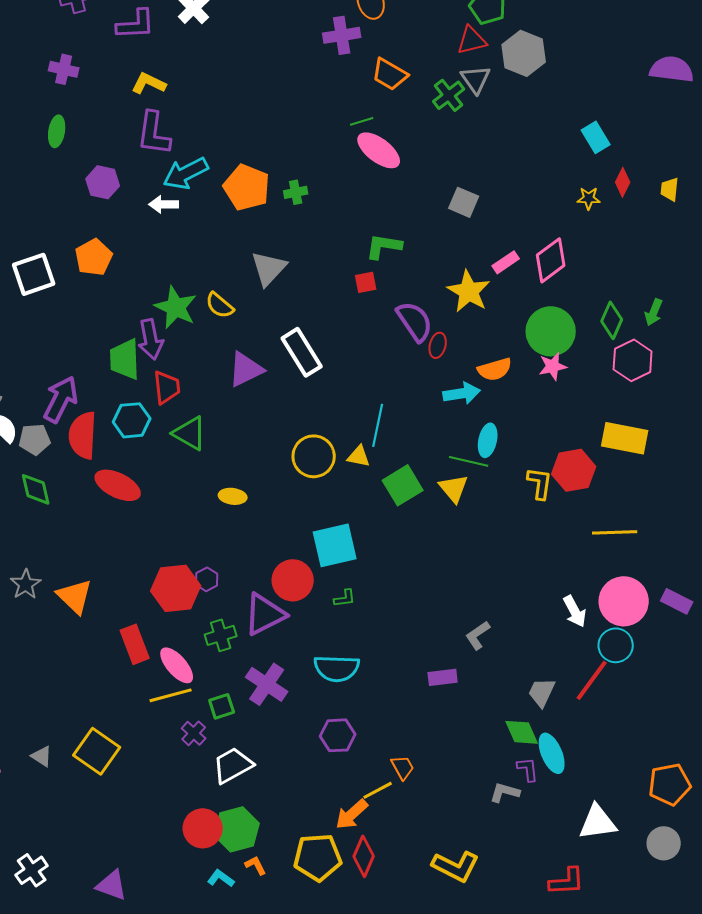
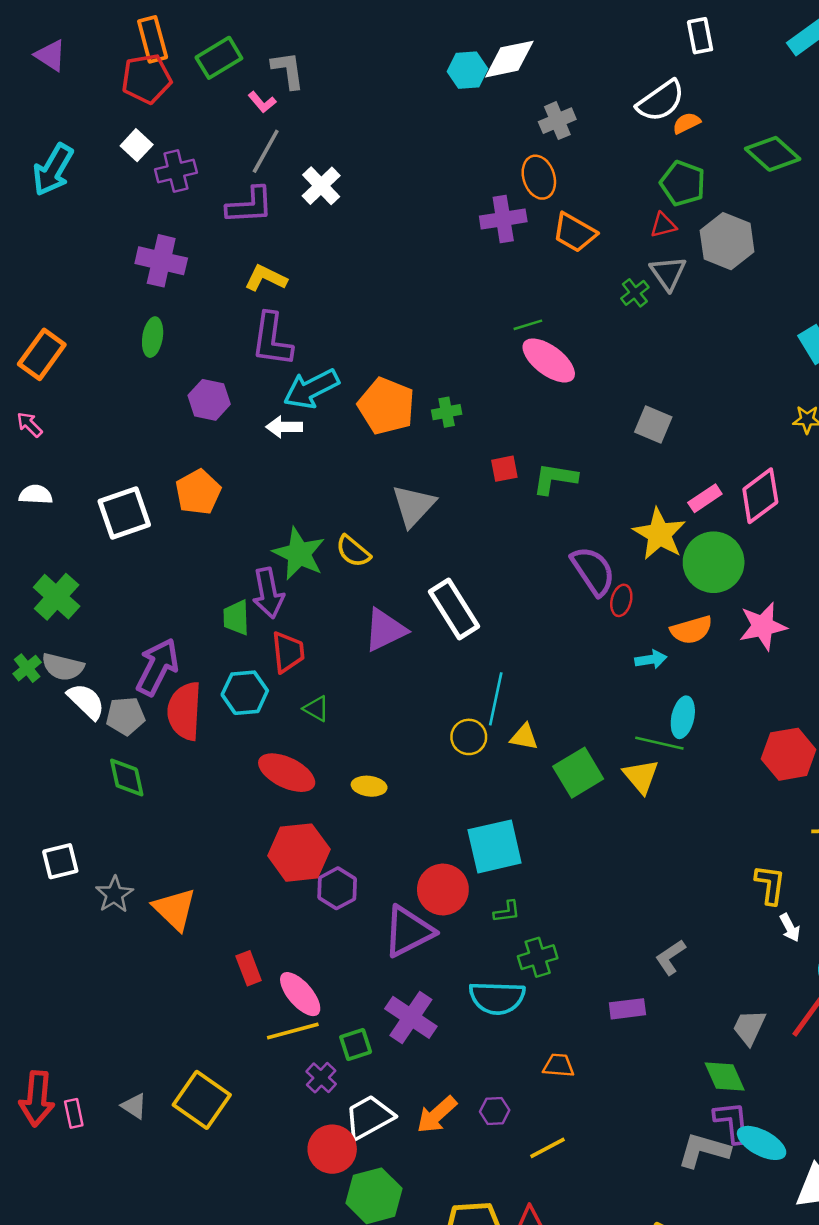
red triangle: (472, 40) -> (663, 225), size x0.7
purple cross: (64, 69) -> (161, 261), size x1.4
orange trapezoid: (390, 74) -> (575, 233), moved
green cross: (449, 95) -> (635, 293), size x0.7
red square: (366, 282) -> (504, 469), moved
green circle: (551, 331) -> (714, 562), moved
green trapezoid: (125, 359) -> (236, 618), size x0.7
pink star: (553, 366) -> (763, 626), size x1.4
cyan arrow: (462, 393) -> (651, 659), size x0.7
cyan line: (378, 425) -> (496, 699), moved
green triangle: (190, 433) -> (316, 709), size x0.6
yellow circle: (314, 456) -> (469, 737), size x0.7
yellow L-shape: (540, 483) -> (770, 885), moved
red ellipse: (118, 485) -> (287, 773), moved
purple hexagon: (207, 579) -> (337, 888), size x1.4
red hexagon: (176, 588) -> (299, 853), moved
white arrow: (575, 611) -> (790, 928), size x0.7
green cross: (221, 635) -> (538, 957), moved
red rectangle: (135, 644) -> (249, 968), size x0.7
purple hexagon: (338, 735) -> (495, 1111), moved, size x0.7
cyan ellipse: (552, 753) -> (762, 1143), moved, turned -39
orange trapezoid: (403, 767) -> (559, 1065), moved, turned -56
purple L-shape: (528, 769) -> (732, 1122), size x1.4
gray L-shape: (505, 792) -> (704, 1150), size x1.4
orange arrow: (352, 814) -> (437, 1115), moved
red circle: (203, 828) -> (332, 1149), moved

